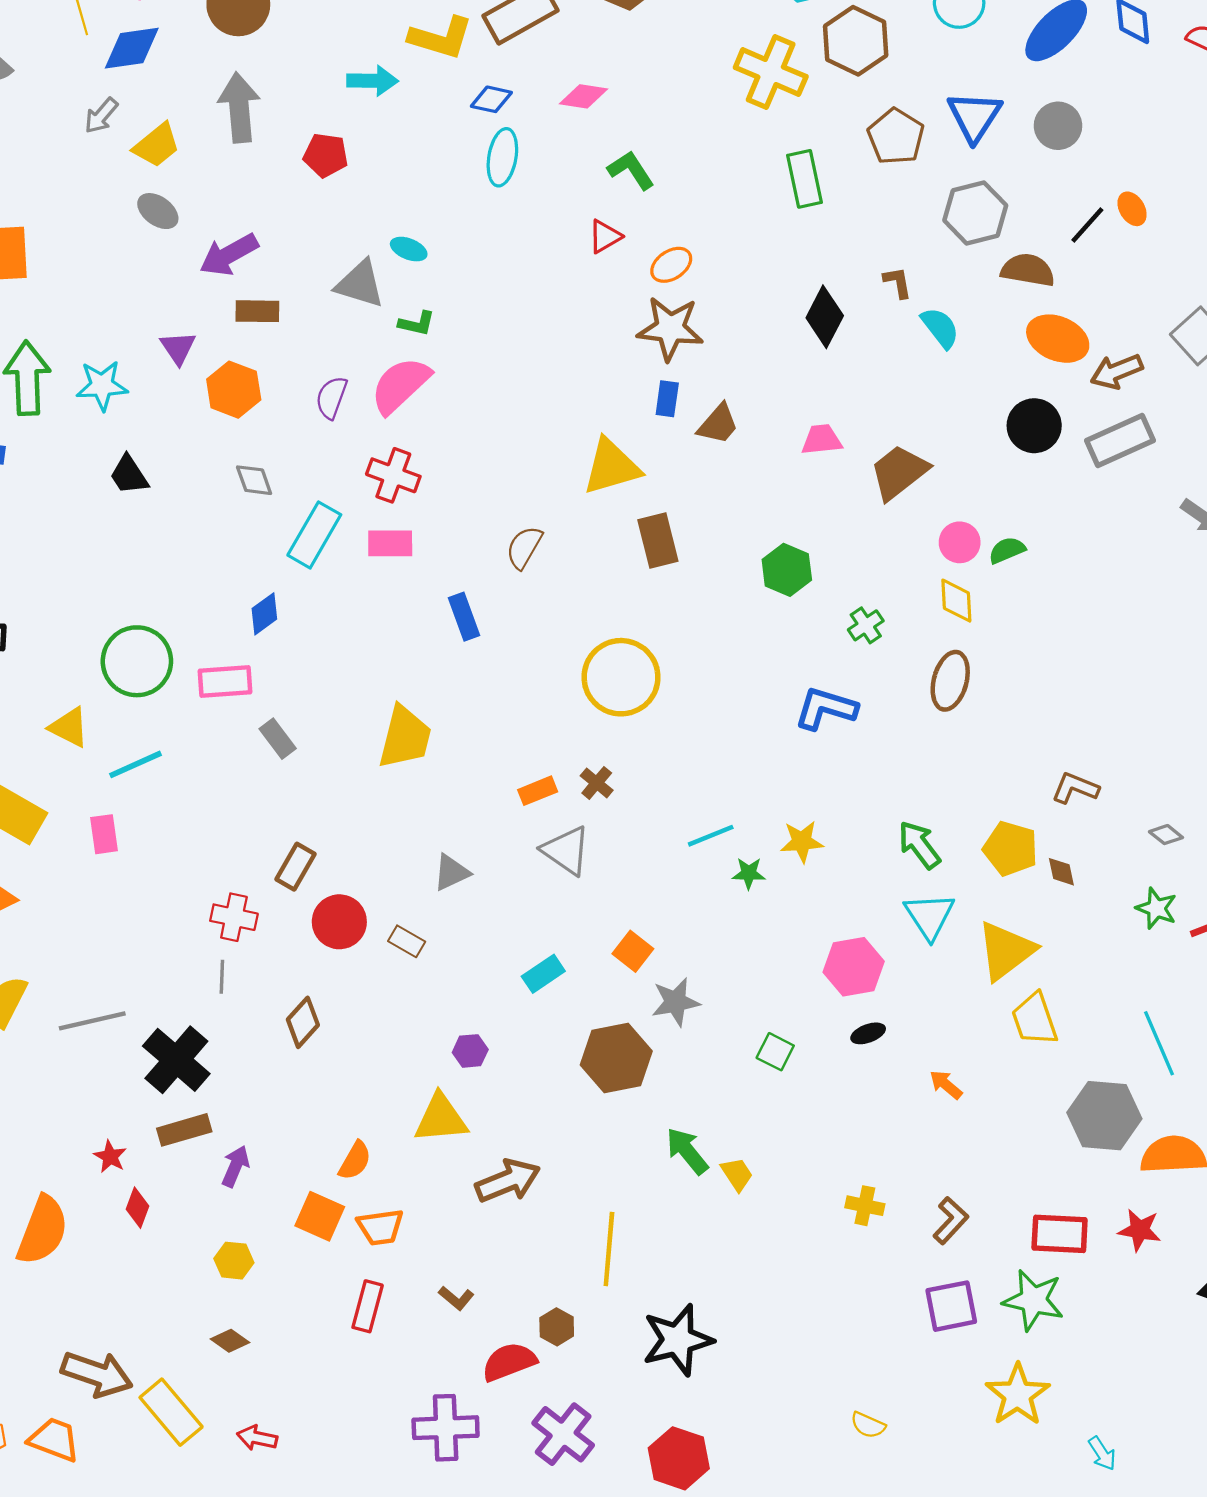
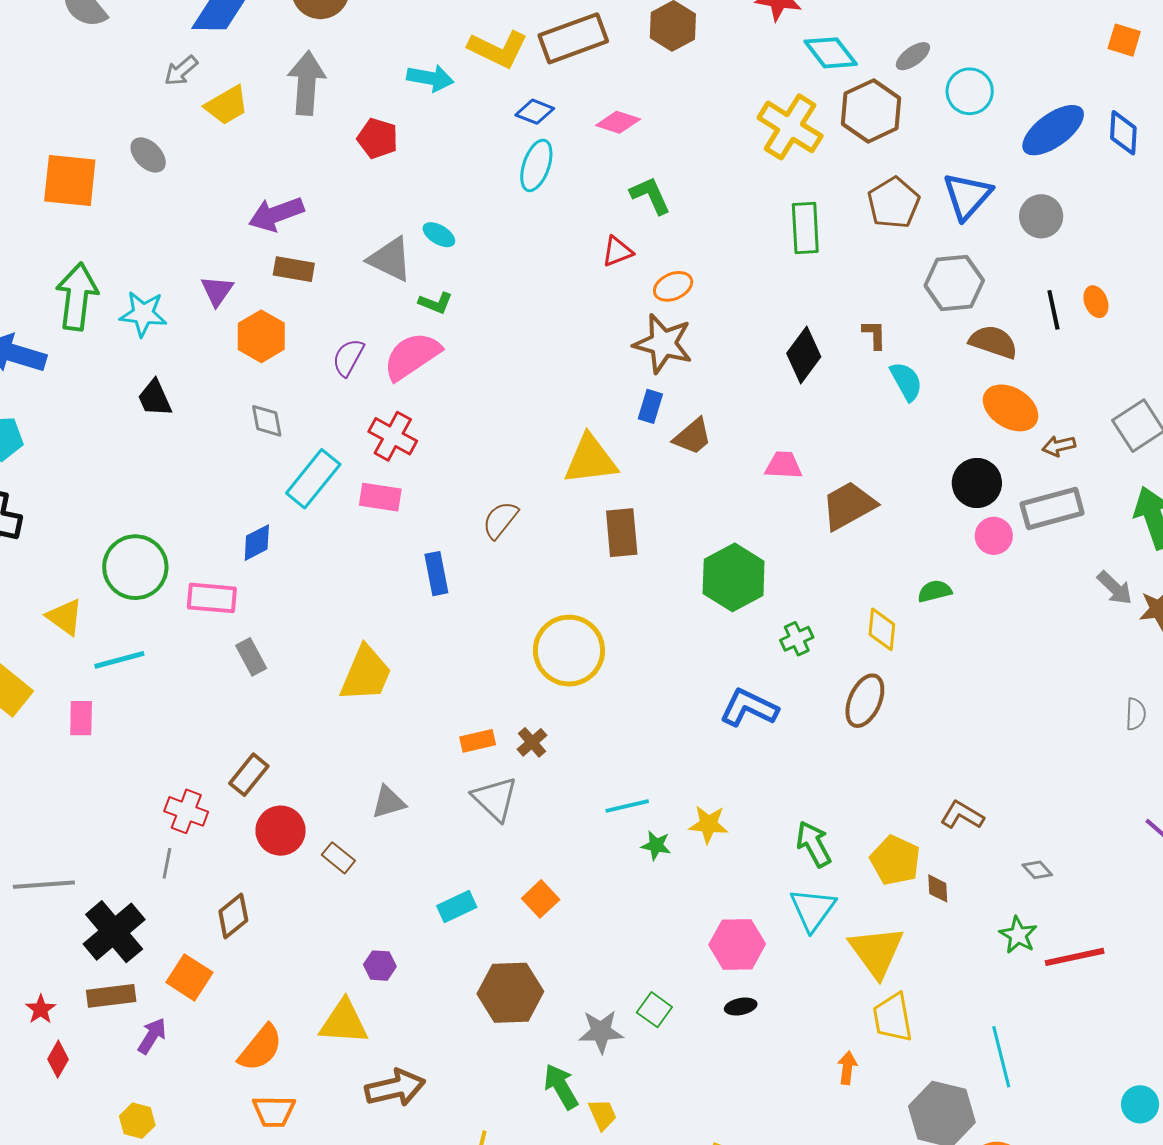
gray ellipse: (158, 211) -> (148, 155), moved
black line: (1087, 225) -> (1053, 310), turned -63
brown arrow: (1116, 371) -> (1059, 446), size x0.7
pink circle: (960, 542) -> (994, 536), moved
green hexagon: (787, 570) -> (734, 577), size x1.4
yellow triangle: (1006, 951) -> (877, 952), turned -38
gray star: (675, 1002) -> (601, 1032), moved
orange arrow: (946, 1085) -> (847, 1068), moved, turned 48
orange semicircle: (355, 1161) -> (260, 1048), size x1.4
orange square: (320, 1216) -> (189, 977), moved

